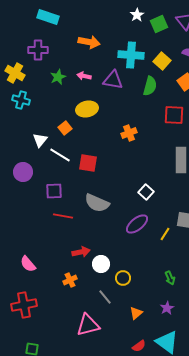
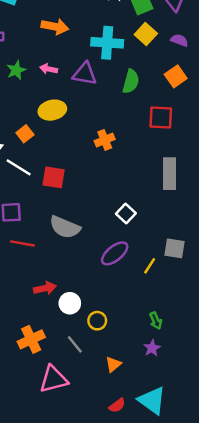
yellow square: (162, 61) -> (146, 34), moved
orange cross: (70, 280) -> (31, 339), moved, size x1.5
purple star: (167, 308) -> (152, 348), moved

